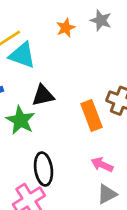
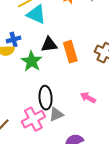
orange rectangle: (92, 115) -> (70, 52), moved
gray triangle: (107, 194) -> (56, 114), moved

